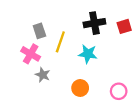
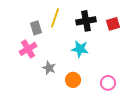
yellow line: (60, 42) -> (55, 18), moved
pink cross: (31, 54) -> (28, 49), turned 30
gray star: (43, 75) -> (49, 68), moved

